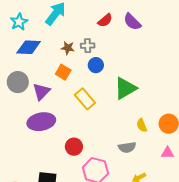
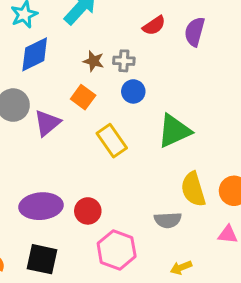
purple semicircle: (132, 22) -> (195, 32), turned 54
blue diamond: (29, 47) -> (35, 54), turned -35
purple ellipse: (41, 122) -> (41, 206), moved
yellow semicircle: (142, 125) -> (193, 189), size x1.6

